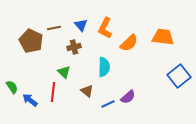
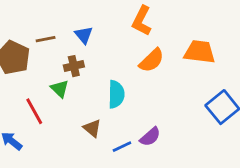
orange L-shape: (105, 28) -> (142, 21), moved
green triangle: (64, 72) -> (60, 89), moved
red line: (53, 92) -> (34, 111), moved, turned -36

